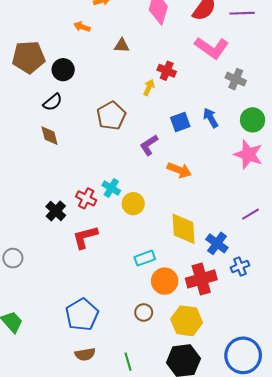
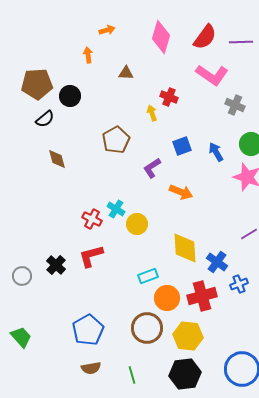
orange arrow: (82, 27) -> (88, 55), turned 63
yellow arrow: (149, 87) -> (152, 113), turned -42
black semicircle: (53, 102) -> (45, 119), moved
blue arrow: (211, 118) -> (216, 152), moved
black cross: (56, 211) -> (56, 265), moved
brown circle: (144, 312) -> (147, 328), size x1.8

